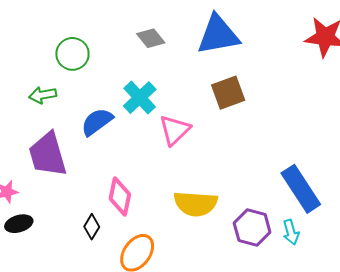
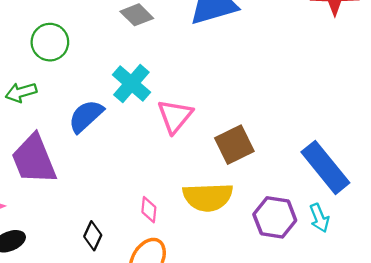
brown square: (228, 93) -> (234, 145), moved
pink diamond: (120, 196) -> (149, 210), moved, size x0.6

